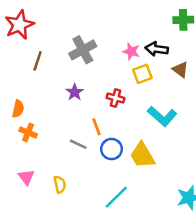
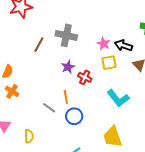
gray cross: (83, 50) -> (66, 35), turned 30
brown line: (38, 61) -> (39, 45), moved
purple star: (75, 92) -> (68, 67), moved
yellow trapezoid: (142, 155) -> (113, 137), moved

